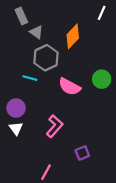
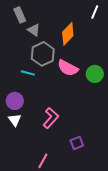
pink semicircle: (70, 87) -> (68, 68), moved

